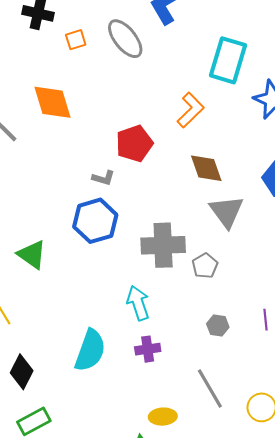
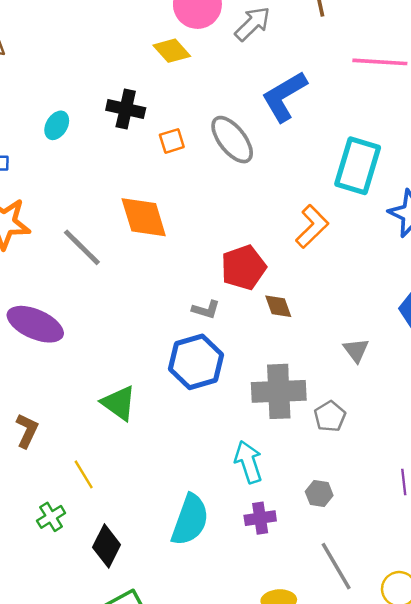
brown diamond: (206, 168) -> (278, 306), moved, size x0.7
gray triangle: (226, 212) -> (356, 350), size x0.6
gray hexagon: (218, 325) -> (319, 494), moved

